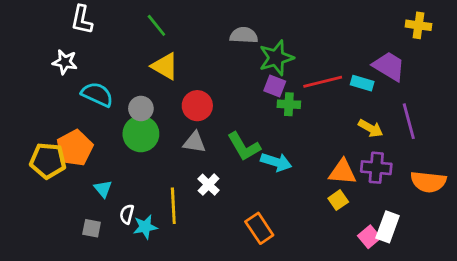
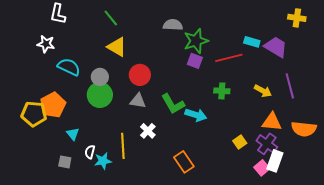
cyan rectangle: (362, 83) -> (252, 42), moved
green cross: (289, 104) -> (222, 91), moved
purple cross: (376, 168) -> (267, 144), moved, turned 30
orange triangle: (342, 172) -> (272, 122), moved

